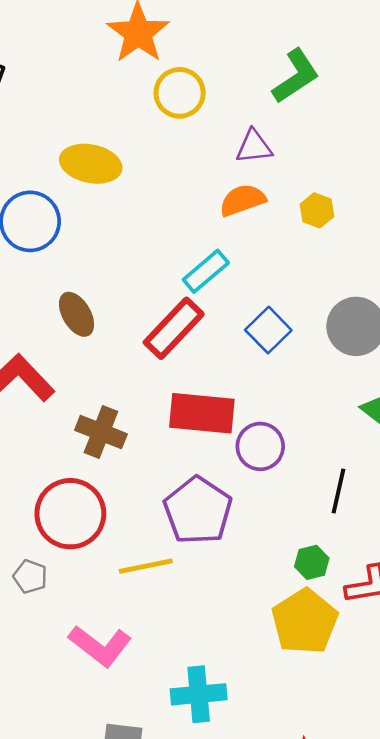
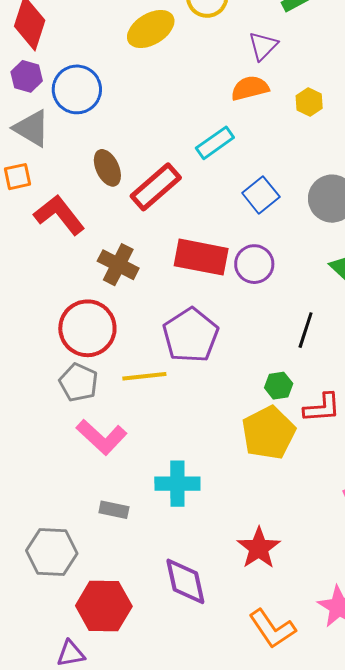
purple triangle: (254, 147) -> (263, 46), turned -44
yellow ellipse: (91, 164) -> (151, 29), moved, turned -48
red rectangle: (174, 328) -> (156, 187), moved
purple circle: (260, 446) -> (254, 264), moved
gray pentagon: (30, 577) -> (78, 382), moved, size x1.4

